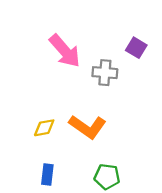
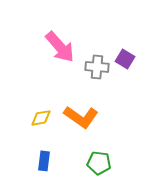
purple square: (136, 48) -> (125, 59), moved

